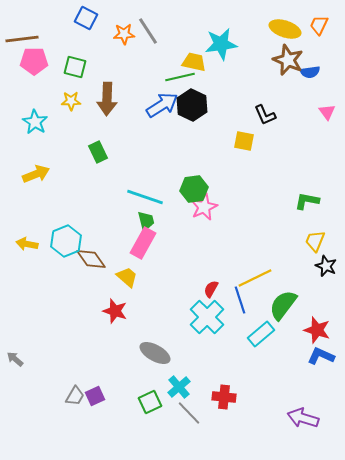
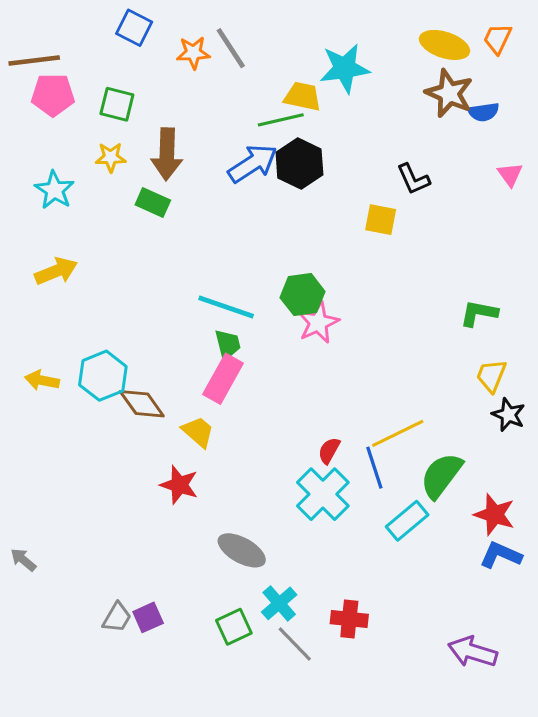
green rectangle: (98, 152) -> (153, 202), moved, turned -40

